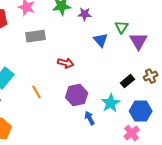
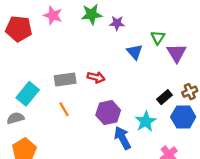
gray rectangle: (36, 36) -> (65, 79), moved
blue hexagon: (141, 111) -> (183, 117), moved
blue arrow: (90, 118) -> (122, 138), size x1.5

